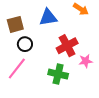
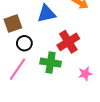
pink star: (86, 61) -> (85, 74), moved
green cross: (58, 74) -> (51, 63), moved

